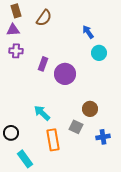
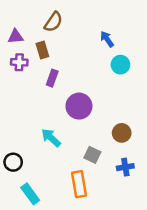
brown rectangle: (16, 11) -> (42, 50), moved
purple circle: (65, 74) -> (79, 106), moved
brown circle: (90, 109) -> (122, 133), moved
orange rectangle: (53, 140) -> (79, 184), moved

